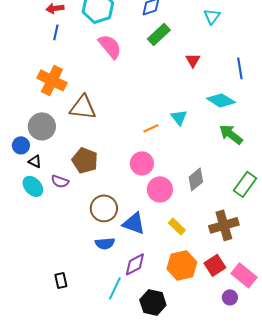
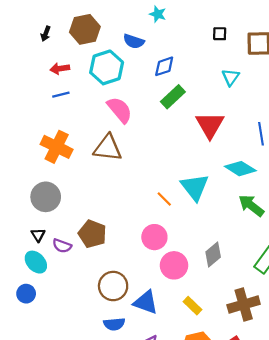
blue line: (56, 32) -> (61, 95), turned 63
red triangle: (193, 60) -> (210, 125), size x1.8
brown triangle: (83, 107) -> (108, 148), moved
cyan triangle: (179, 117) -> (195, 187), size x1.6
orange line: (151, 128) -> (164, 199), turned 70
blue circle: (21, 145) -> (26, 294), moved
black triangle: (35, 161) -> (38, 235), turned 32
purple semicircle: (60, 181) -> (62, 246), moved

